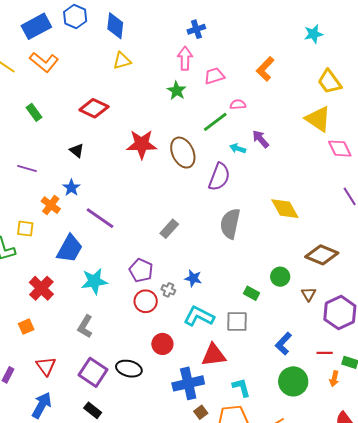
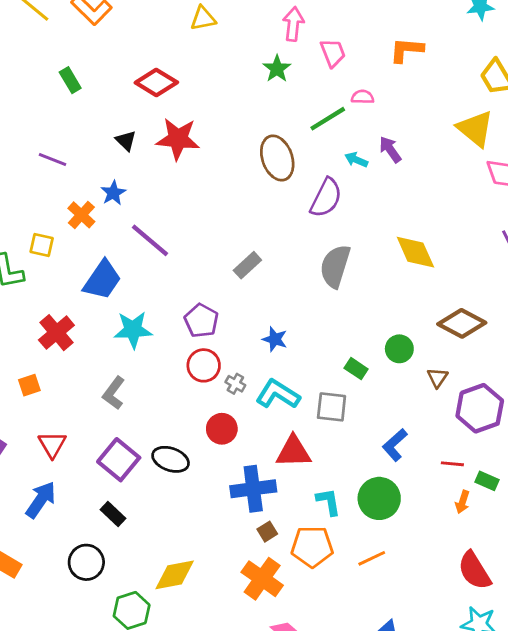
orange L-shape: (265, 69) -> (406, 50), turned 45
pink trapezoid: (214, 76) -> (333, 53), turned 80
red star: (142, 144) -> (178, 139), moved
gray cross: (168, 290) -> (235, 384), moved
green circle: (293, 381) -> (379, 498), moved

